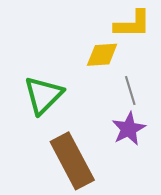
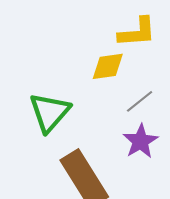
gray line: (130, 91) -> (140, 101), turned 72

